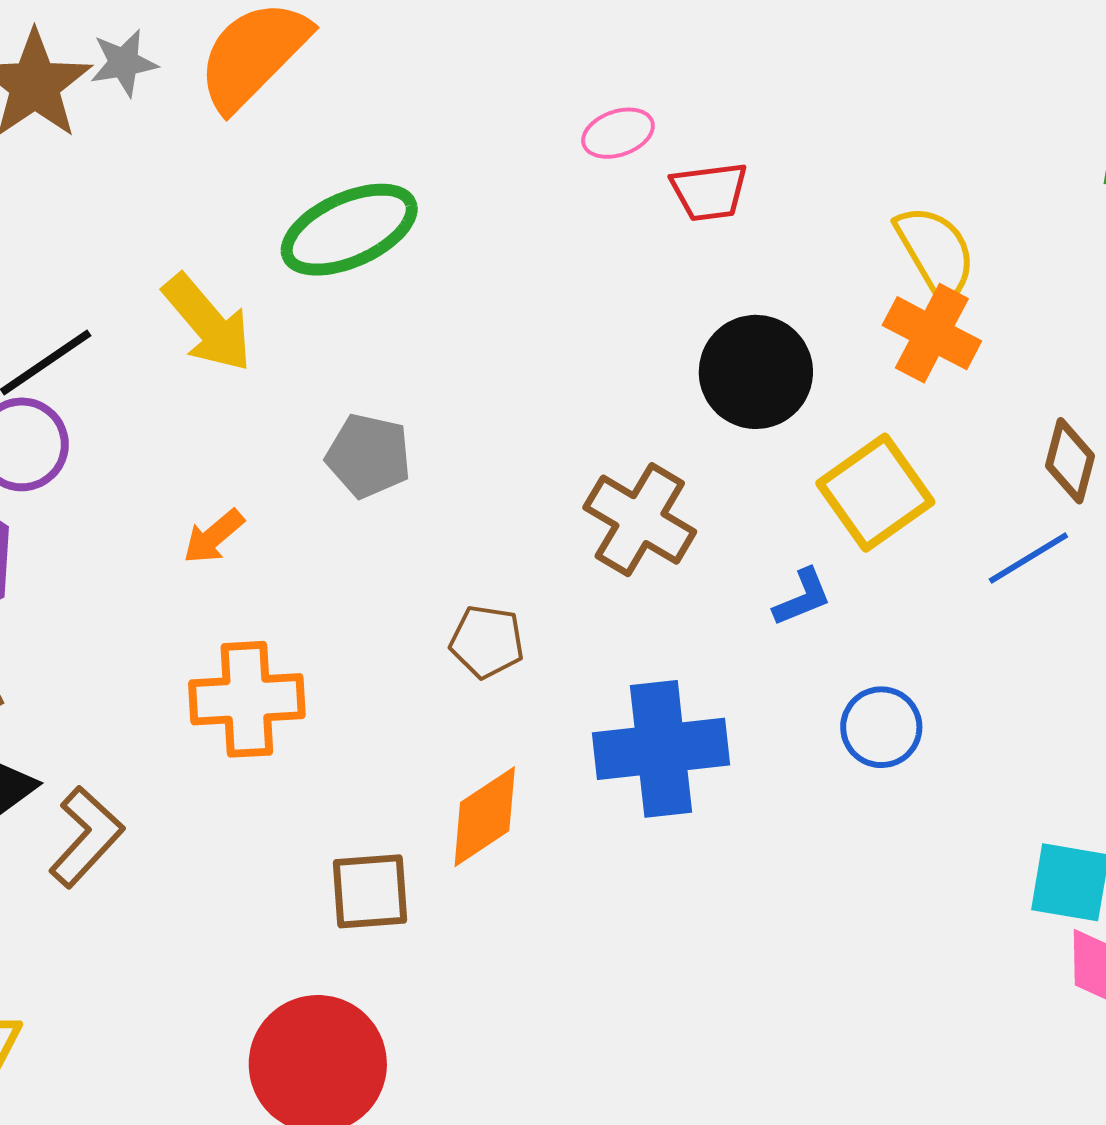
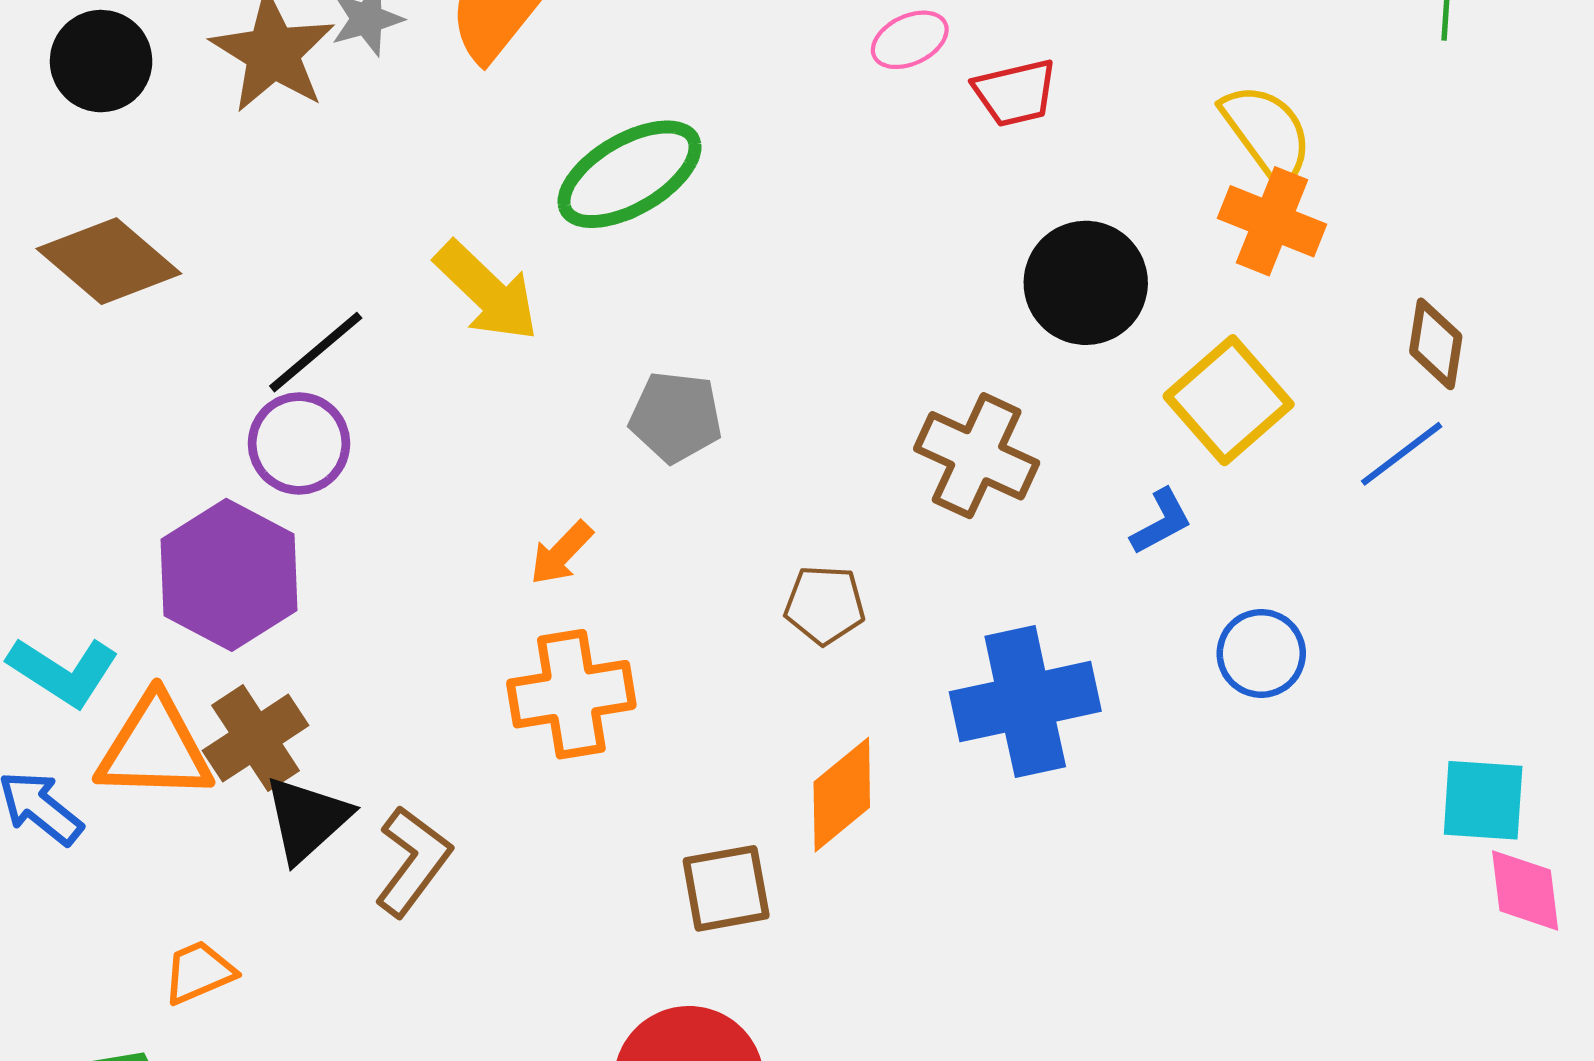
orange arrow: (214, 537) -> (561, 553), moved

